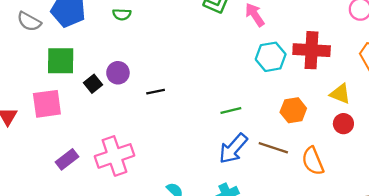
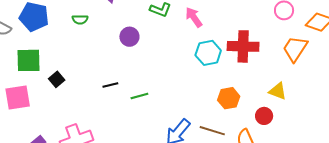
purple circle: (118, 73) -> (129, 37), moved
yellow triangle: (340, 94) -> (278, 91), moved
green line: (231, 111) -> (139, 96), moved
red circle: (343, 124) -> (264, 116), moved

